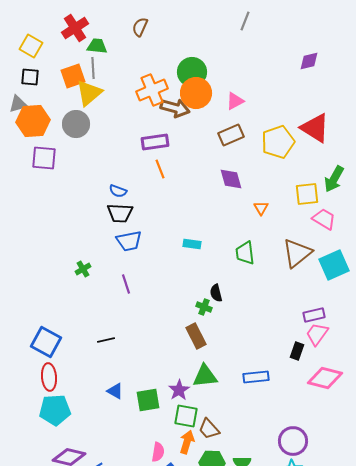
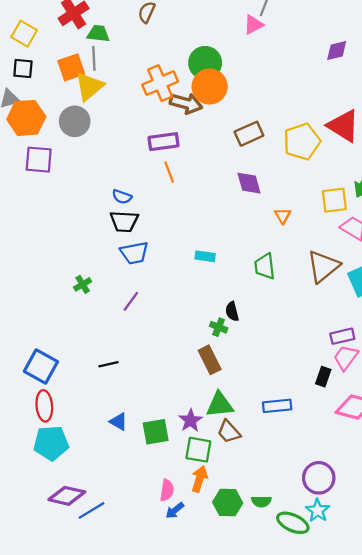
pink triangle: (235, 101) -> (253, 25), moved
purple line: (126, 284) -> (131, 301), turned 54
brown trapezoid: (209, 429) -> (229, 432), moved

